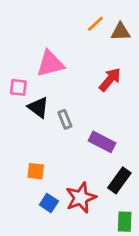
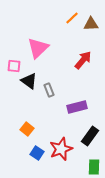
pink triangle: (50, 64) -> (38, 48), turned -30
purple rectangle: (102, 142) -> (77, 107), turned -42
orange square: (36, 171) -> (27, 129), turned 32

